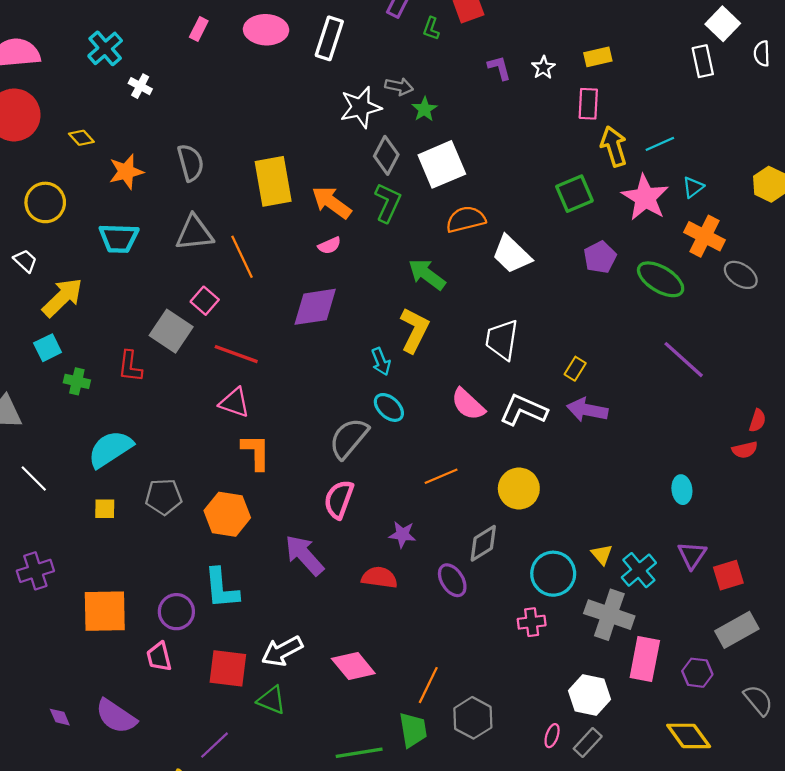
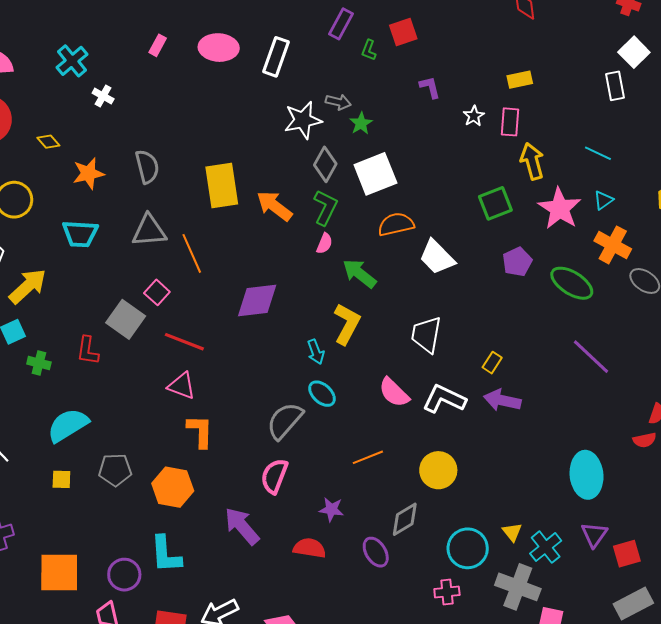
white star: (543, 68) -> (474, 116), moved
cyan line: (660, 144) -> (598, 153), moved, turned 48
pink semicircle: (329, 245) -> (325, 243), moved, turned -45
cyan ellipse: (682, 490) -> (587, 475), size x1.8

